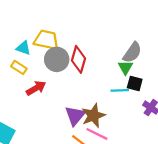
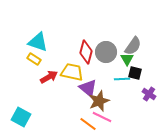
yellow trapezoid: (46, 40) -> (72, 72), moved
cyan triangle: (23, 48) -> (38, 42), size x1.5
gray circle: (57, 59) -> (106, 52), moved
purple triangle: (75, 116) -> (88, 88), moved, turned -30

